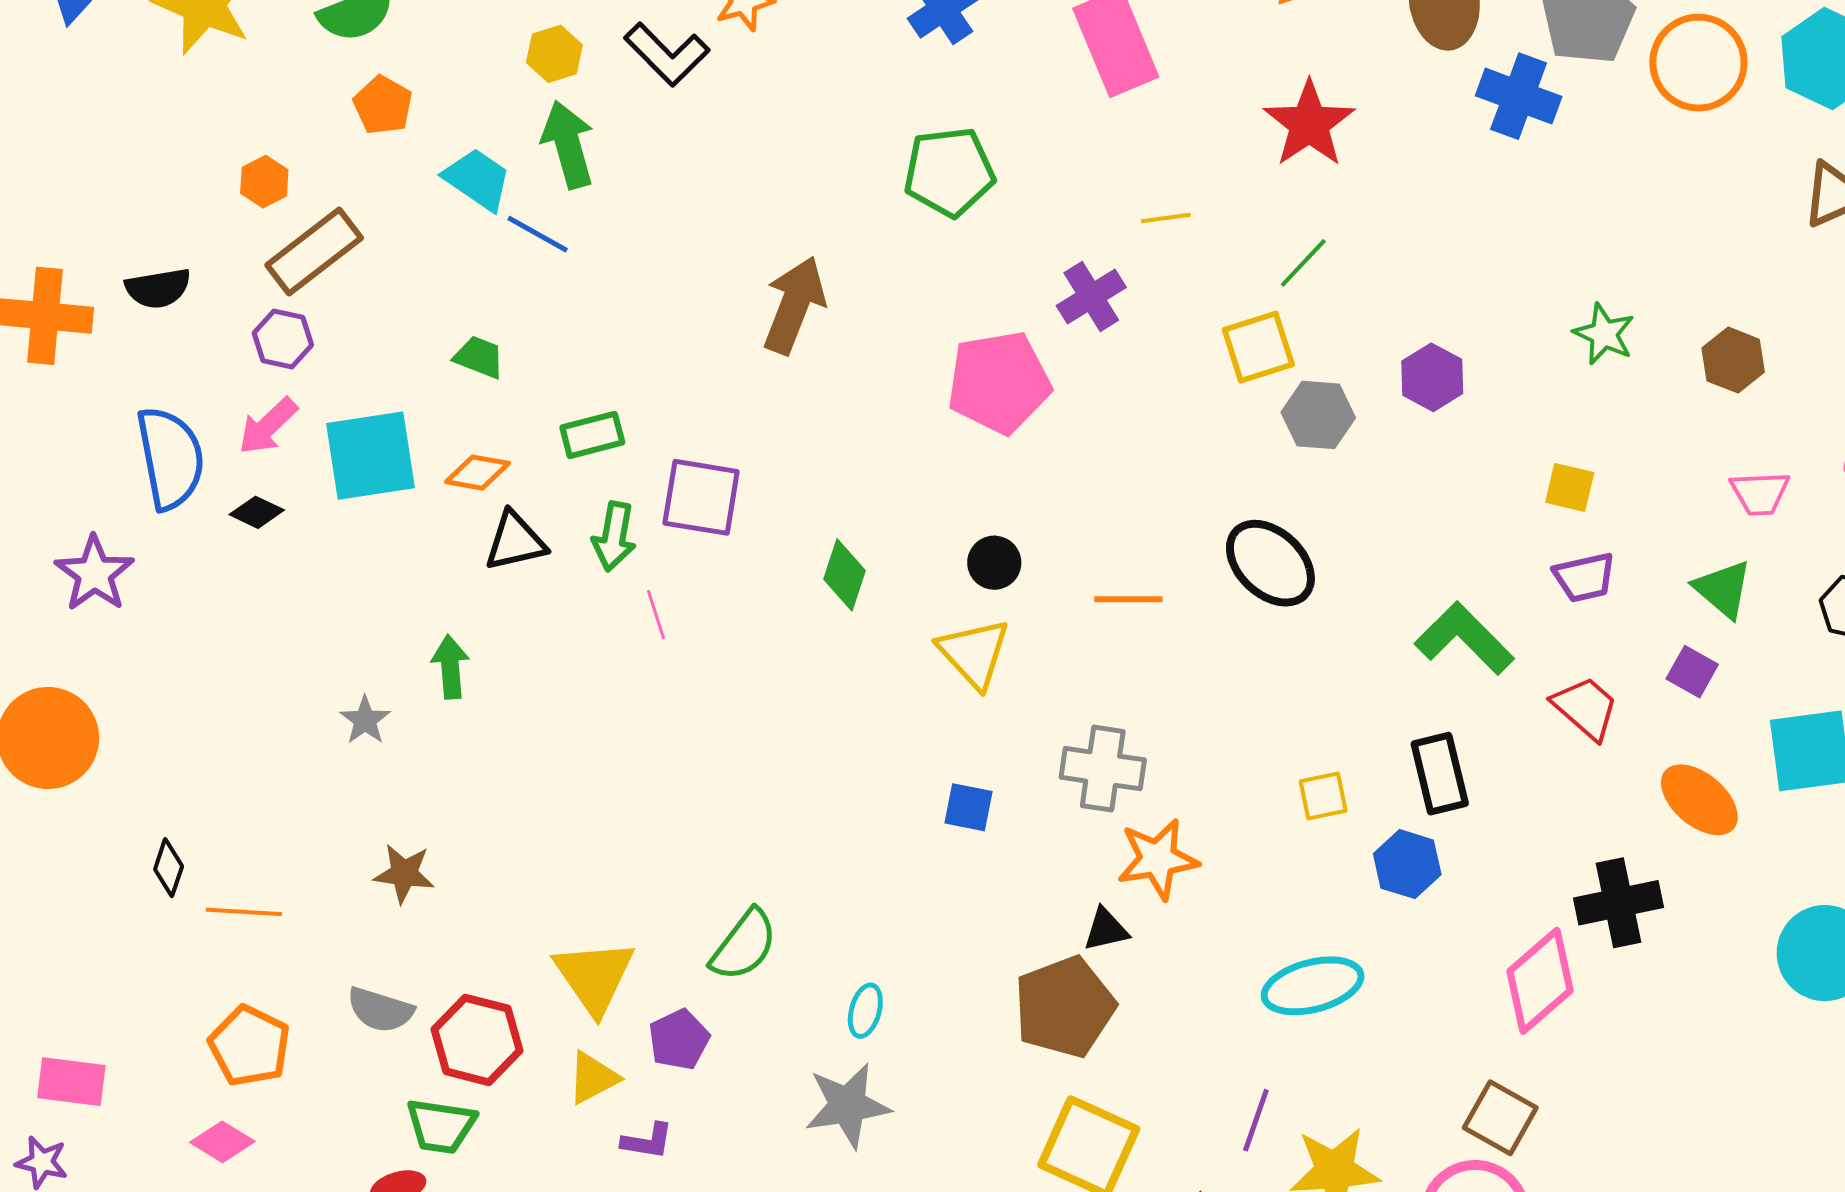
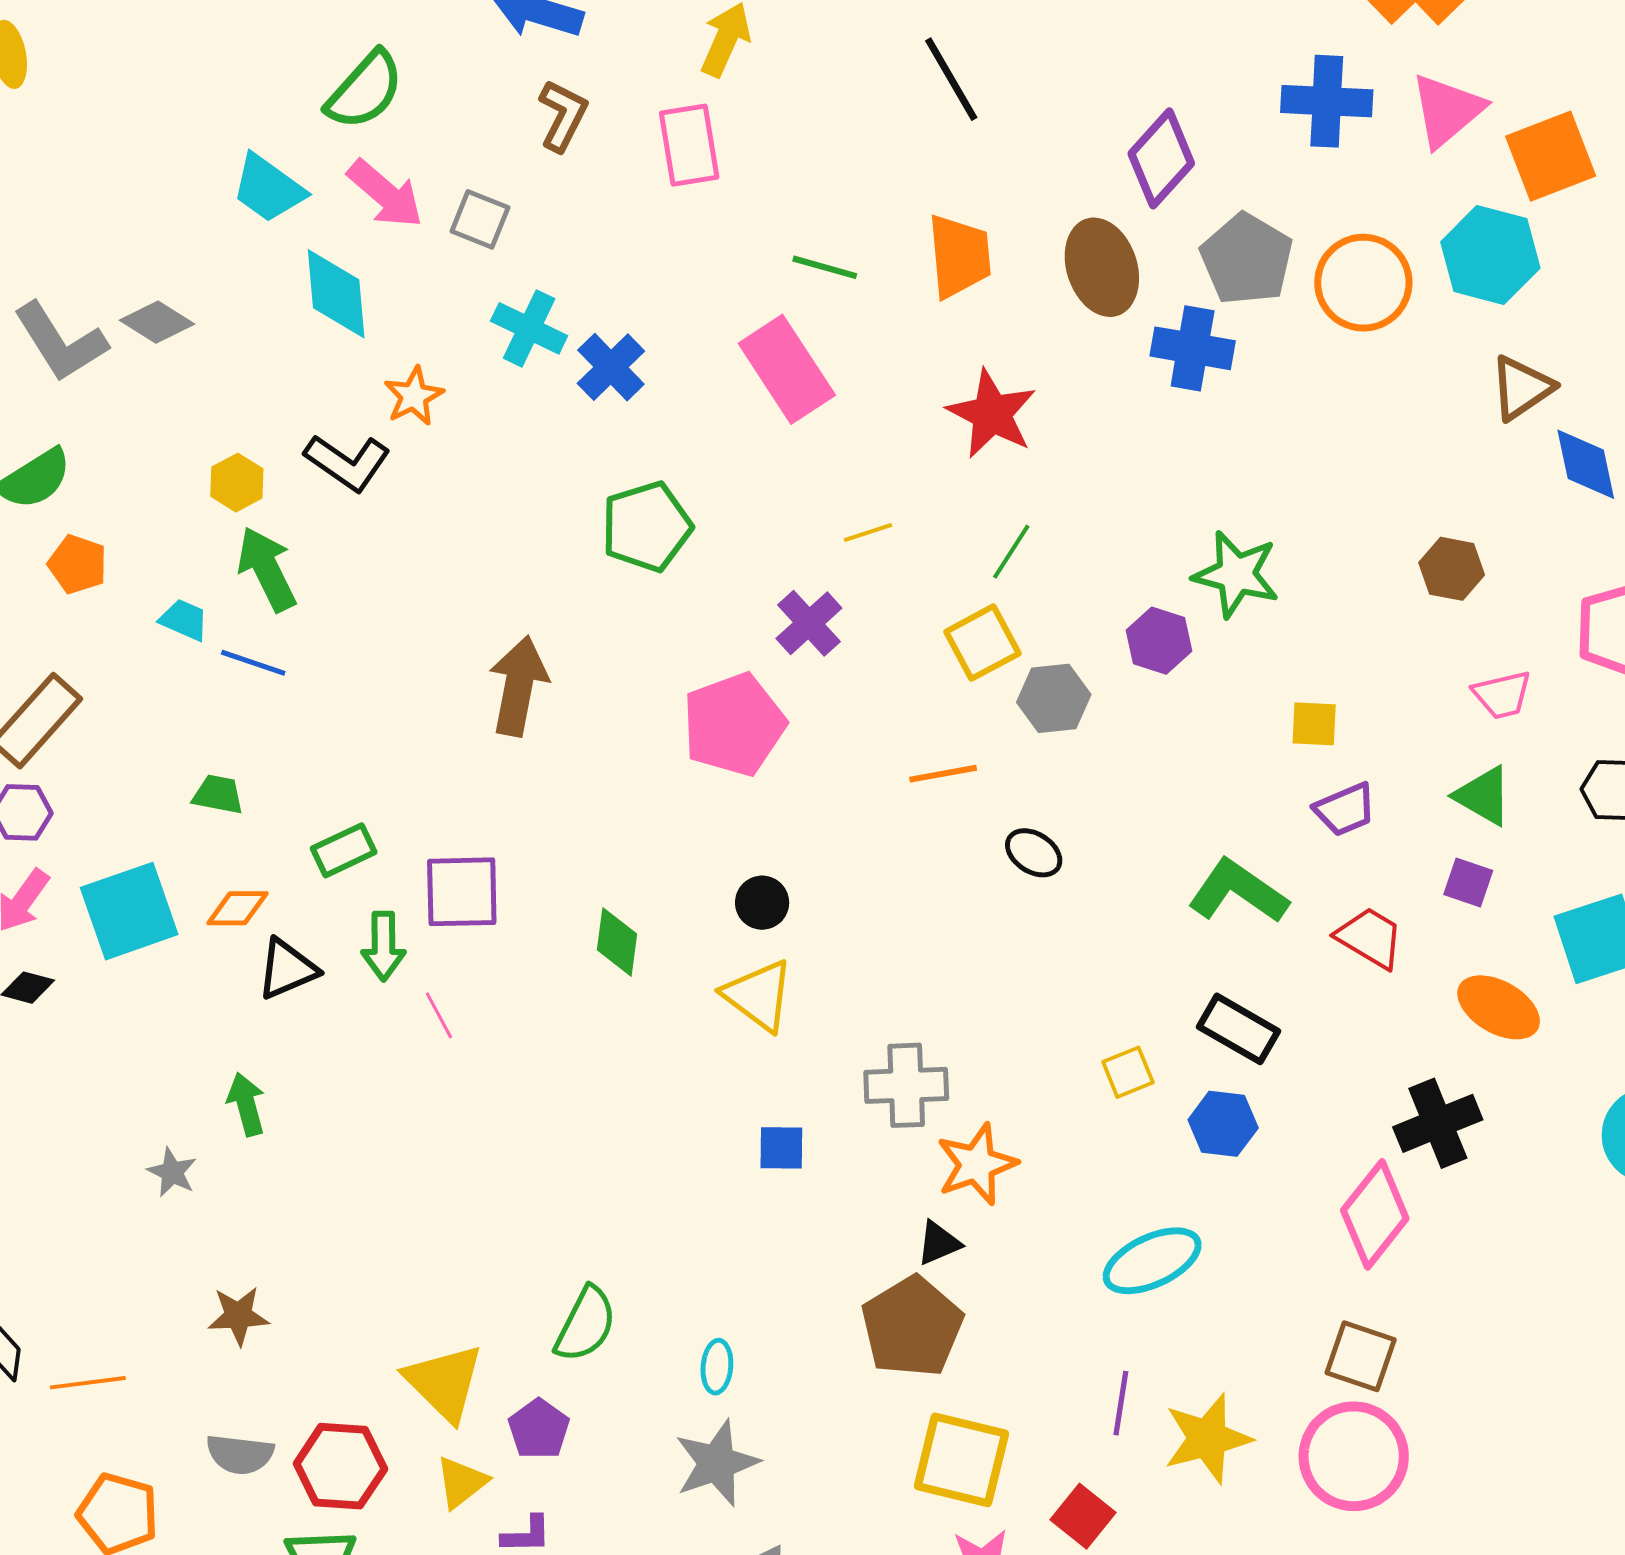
cyan trapezoid: (477, 179) -> (184, 620), size x0.7
green star: (1604, 334) -> (1236, 574), moved, size x1.4
black ellipse: (1270, 563) -> (1034, 853), size x0.6
orange line: (1128, 599) -> (943, 774), moved
black rectangle: (1440, 774) -> (1238, 1029), turned -36

